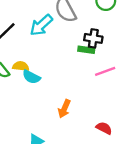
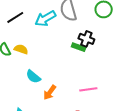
pink line: (105, 71) -> (88, 89), moved
cyan semicircle: (31, 77) -> (33, 77), moved

